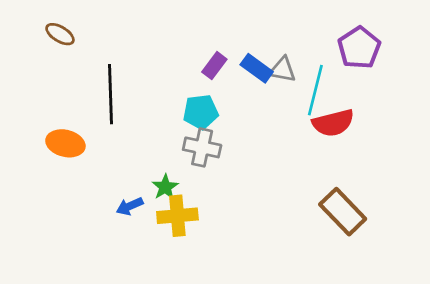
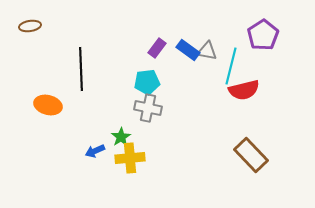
brown ellipse: (60, 34) -> (30, 26), moved, turned -40

